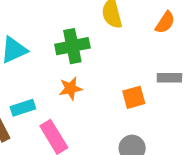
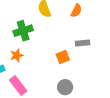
orange star: (70, 88) -> (17, 55), moved

